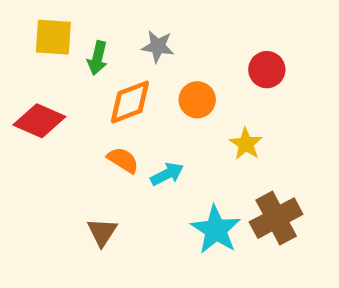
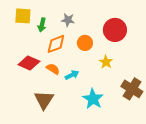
red circle: (267, 70) -> (115, 30), size x1.5
red diamond: (39, 121) -> (29, 63), moved
brown cross: (276, 218) -> (132, 89), moved, turned -30
brown triangle: (102, 232) -> (44, 100), size x1.5

